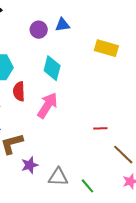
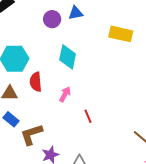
pink arrow: (47, 105) -> (65, 94), size x0.6
red line: (100, 128) -> (88, 116), moved, turned 72

